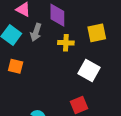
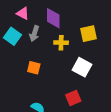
orange square: (16, 66) -> (34, 68), moved

